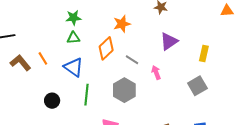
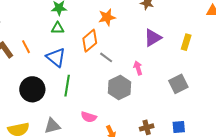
yellow rectangle: (204, 53) -> (186, 42), moved
gray line: (132, 60) -> (106, 57), moved
gray hexagon: (124, 90) -> (119, 87), moved
black circle: (52, 101) -> (32, 89), size x1.6

